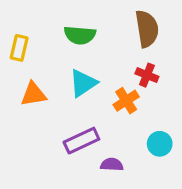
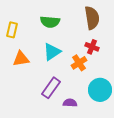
purple rectangle: (81, 141) -> (51, 88), turned -30
cyan circle: (160, 144) -> (100, 90), size x1.5

